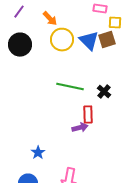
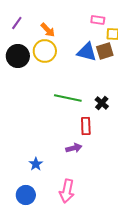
yellow circle: (62, 40) -> (45, 51), moved
blue triangle: (89, 41) -> (87, 52), turned -30
purple arrow: (80, 128) -> (74, 148), moved

